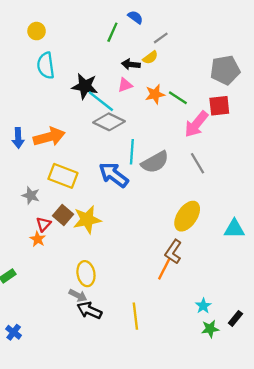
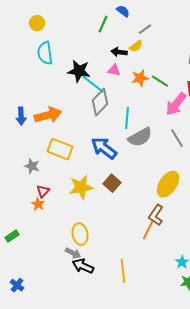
pink triangle: (125, 85) -> (114, 70), turned 32
gray diamond: (109, 122) -> (100, 102), turned -72
cyan line: (132, 152) -> (127, 118), moved
brown square: (63, 215) -> (112, 183), moved

